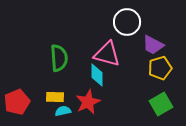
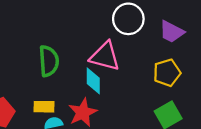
purple trapezoid: (153, 45) -> (172, 32), moved

